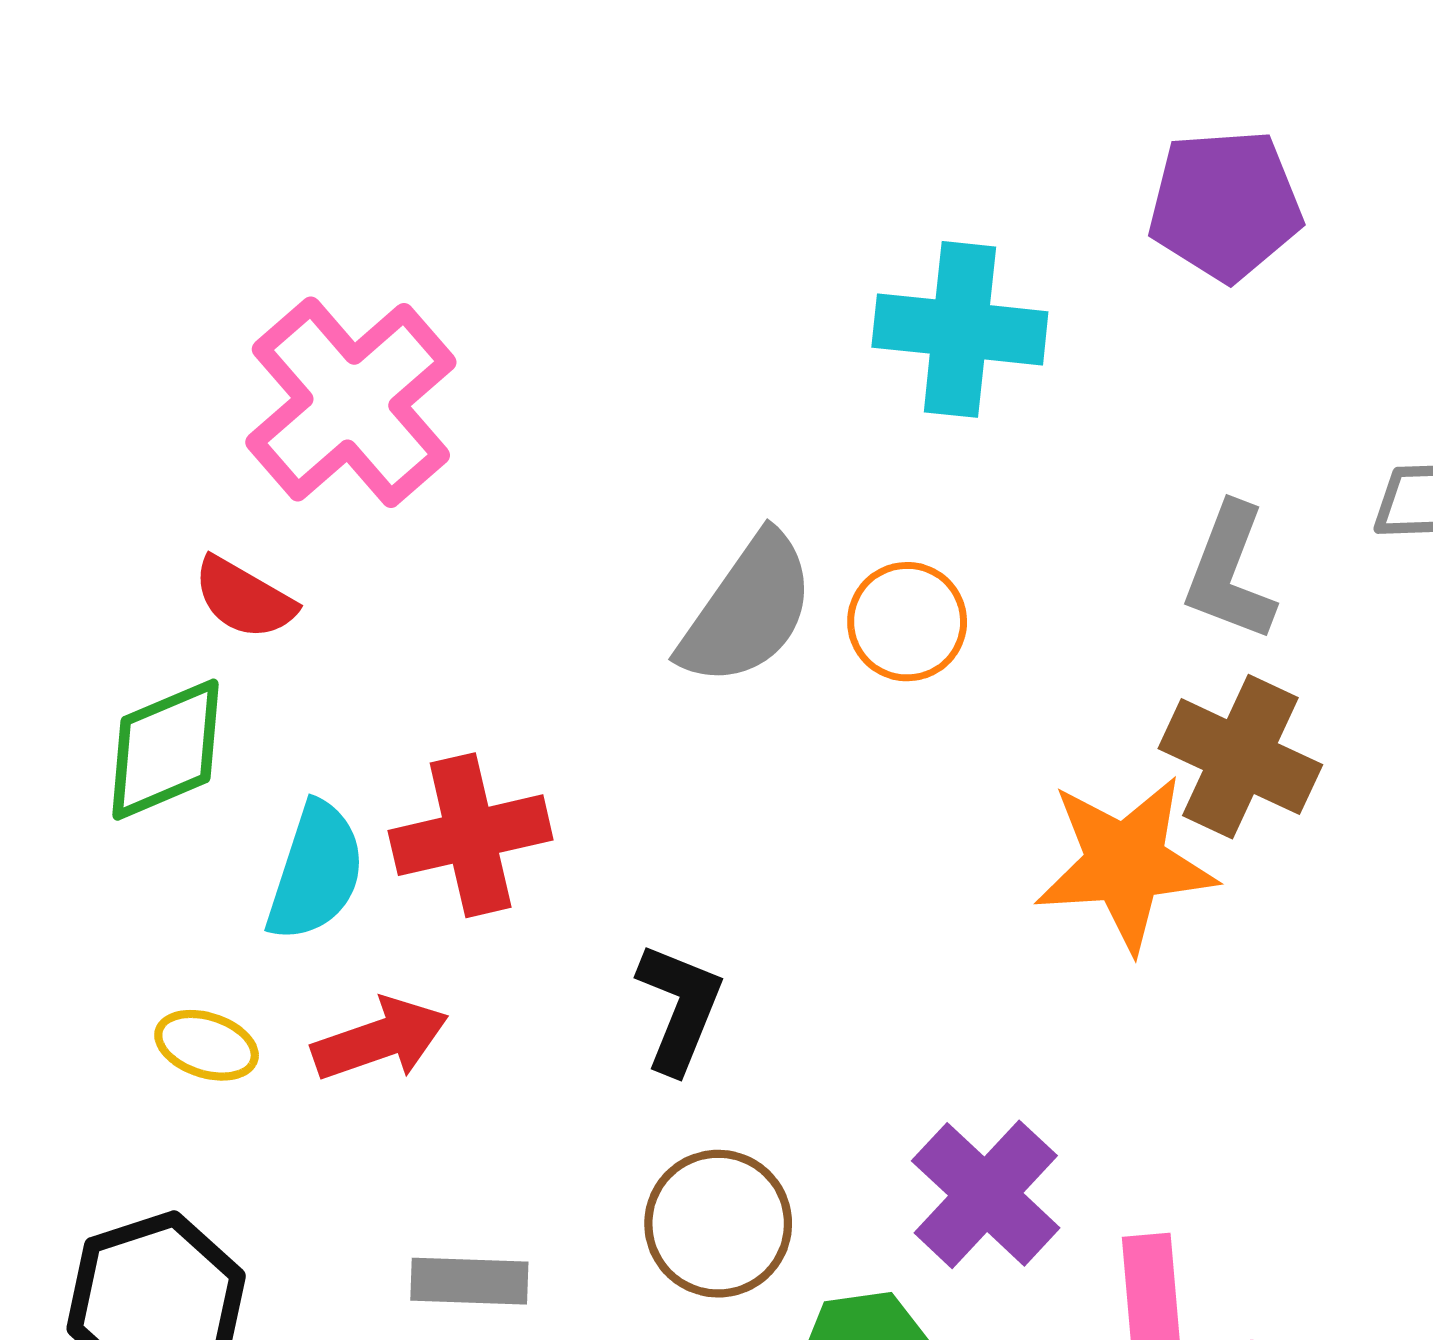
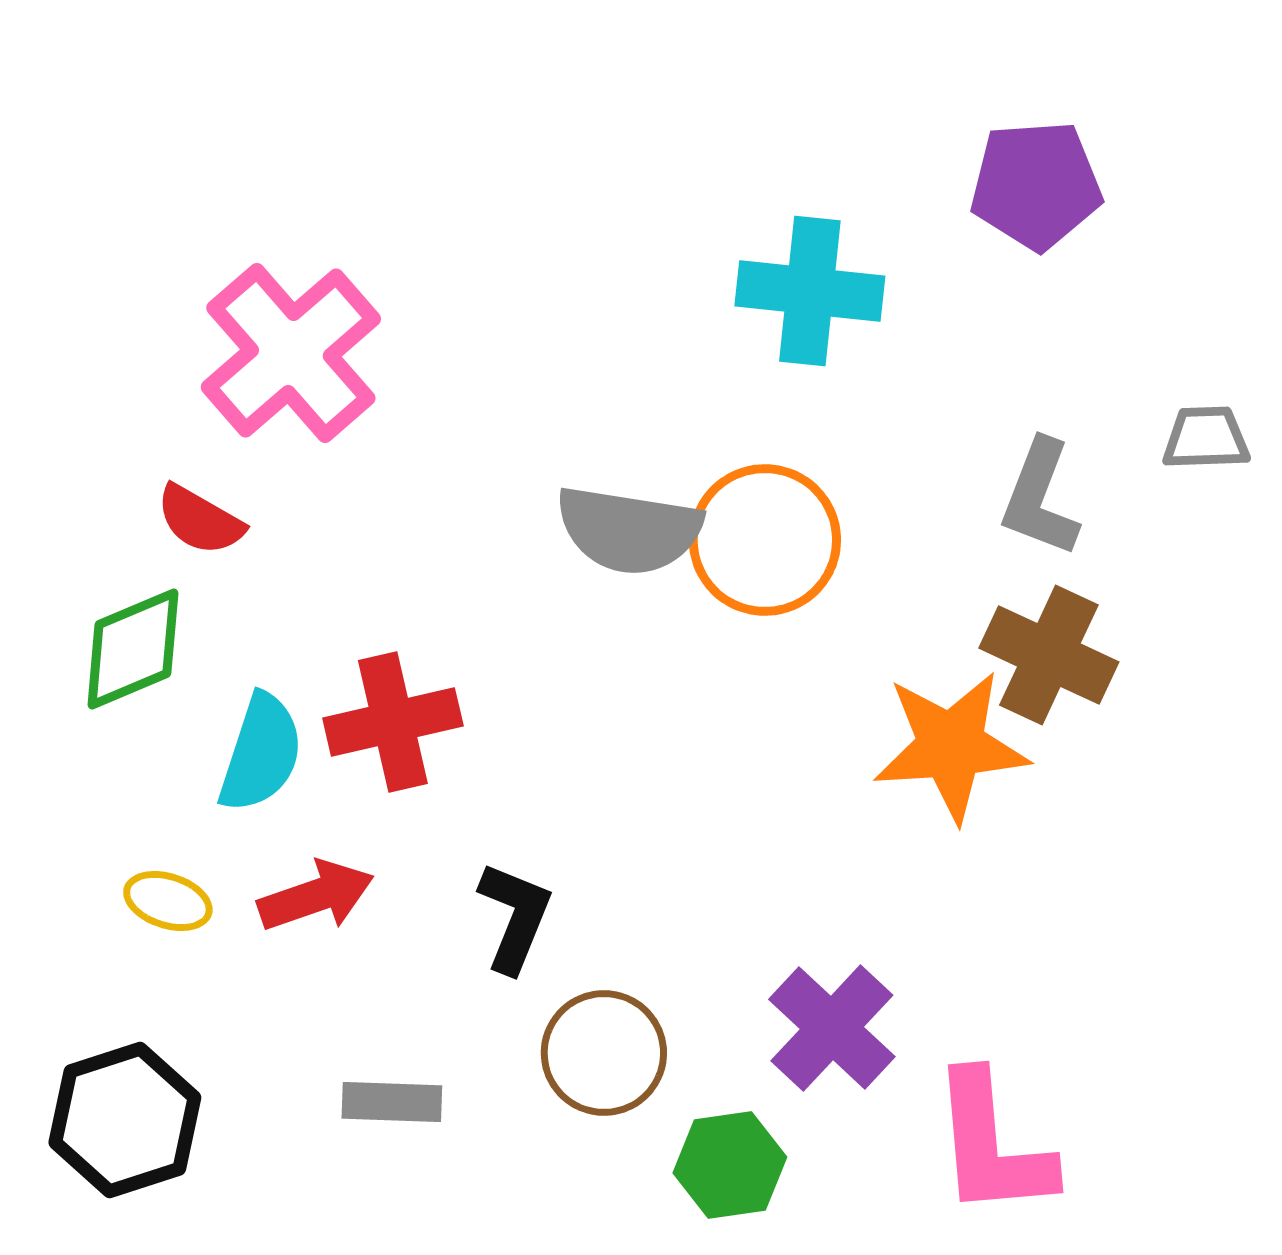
gray semicircle: (748, 610) -> (629, 530), turned 64
orange circle: (907, 622) -> (765, 540), size x1.5
black L-shape: (679, 1008) -> (515, 917), moved

